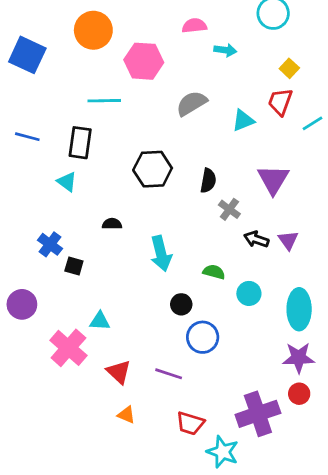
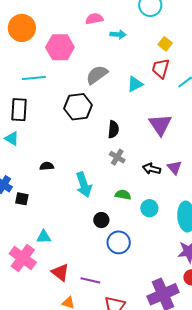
black hexagon: (153, 169) -> (78, 107), moved
gray cross: (229, 209) -> (117, 157), moved
purple line: (169, 374) -> (90, 280), moved

